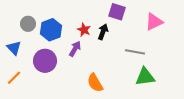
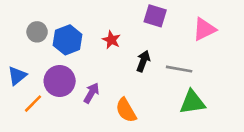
black arrow: (103, 32) -> (143, 61), moved
blue triangle: (14, 48) -> (17, 76), moved, turned 35
purple arrow: (75, 49) -> (91, 93), moved
orange line: (14, 78) -> (33, 104), moved

